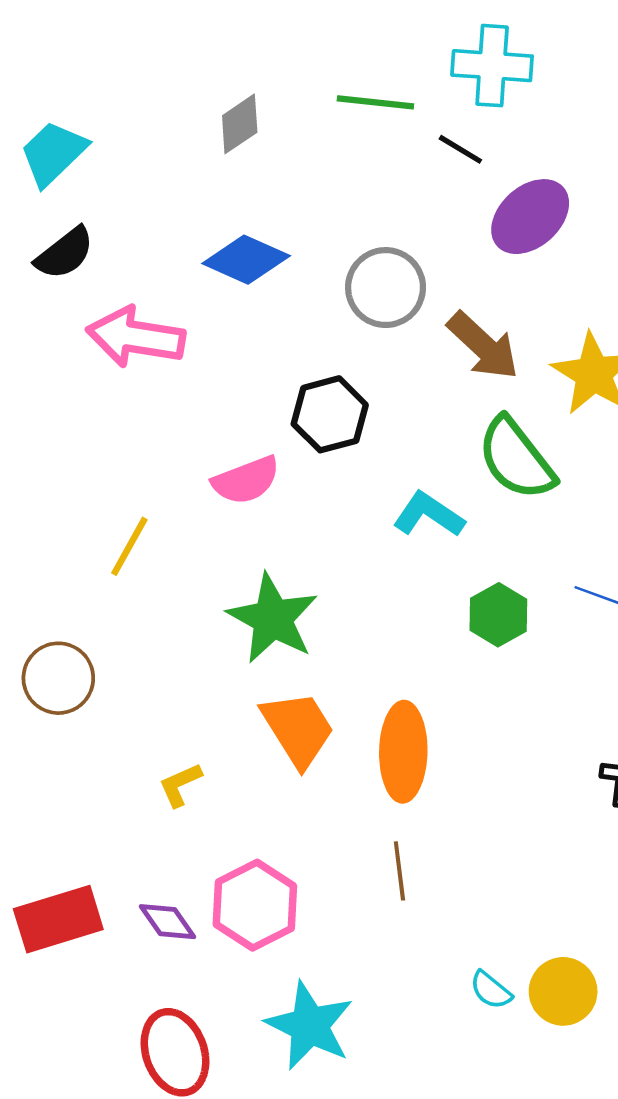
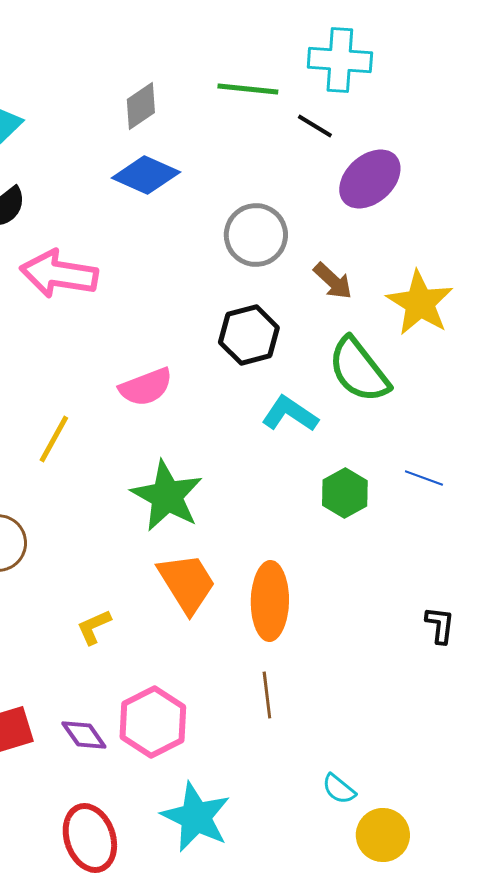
blue diamond: (246, 260) -> (146, 175), moved
brown arrow: (483, 346) -> (333, 281), size x0.7
black hexagon: (330, 414) -> (249, 335), moved
yellow circle: (563, 991) -> (383, 835), moved

